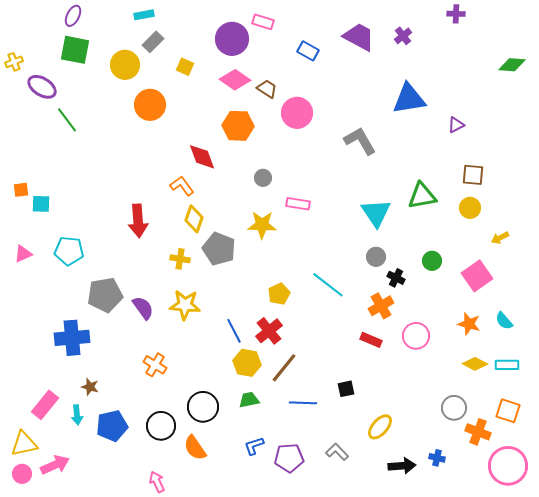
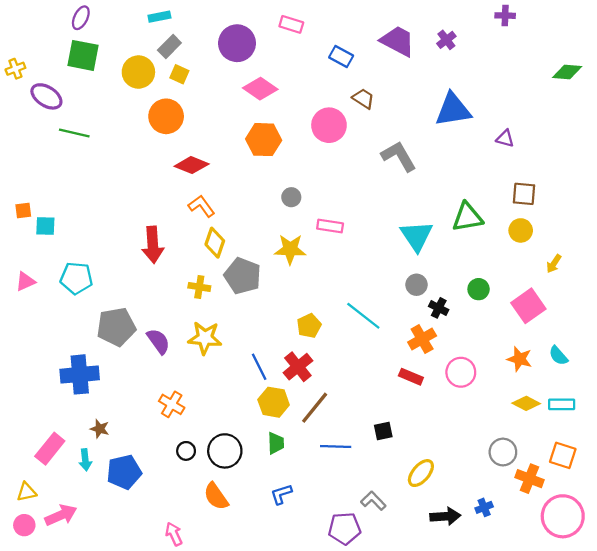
purple circle: (232, 39) -> (237, 43), moved
yellow square: (185, 67) -> (179, 74), moved
brown trapezoid: (267, 89) -> (363, 99), moved
green line: (67, 120) -> (74, 133), turned -40
purple triangle: (456, 125) -> (505, 138), turned 42
red diamond: (202, 157) -> (192, 165), moved, turned -48
yellow arrow: (500, 238) -> (554, 264), turned -30
green trapezoid: (249, 400) -> (276, 443), turned 100
black circle: (161, 426) -> (186, 451), moved, size x0.6
yellow triangle: (24, 444) -> (27, 492), size x0.7
purple pentagon: (289, 458) -> (344, 528), moved
blue cross: (437, 458) -> (484, 507), turned -35

